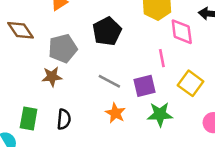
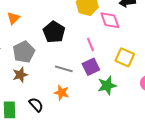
pink line: (162, 58) -> (90, 45), moved
orange star: (115, 113) -> (61, 93), moved
black semicircle: (64, 119) -> (36, 105), turned -35

